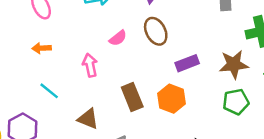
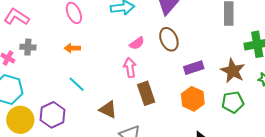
brown star: (234, 64) -> (233, 71), turned 30
pink arrow: (90, 65) -> (130, 67), moved
orange hexagon: (171, 99) -> (193, 99), moved

